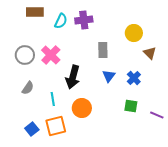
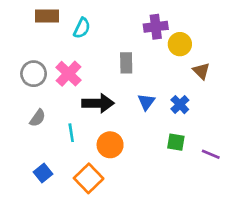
purple cross: (84, 20) -> (156, 27), moved
gray rectangle: (103, 50) -> (126, 63), moved
black arrow: (73, 77) -> (98, 103), turned -105
orange square: (56, 126) -> (89, 178), moved, turned -30

